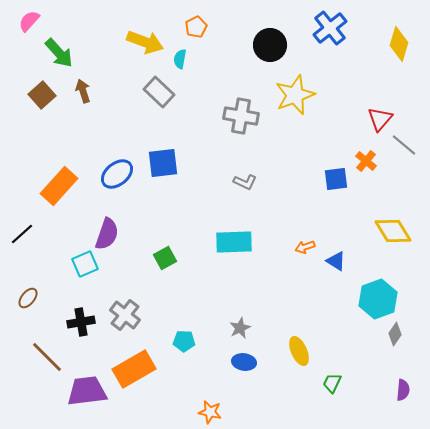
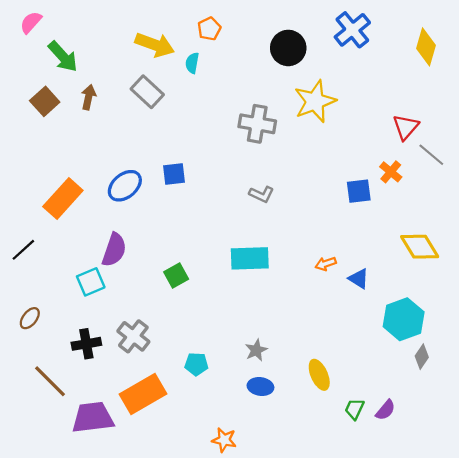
brown arrow: (83, 91) -> (89, 97), turned 30
gray rectangle: (159, 92) -> (147, 92), moved
blue square: (163, 163) -> (174, 174), size x0.7
purple semicircle: (403, 390) -> (385, 410), moved, turned 35

